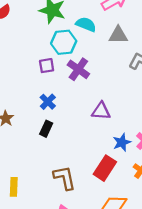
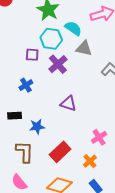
gray triangle: (118, 35) -> (84, 48), moved
black rectangle: (46, 129) -> (15, 116), moved, turned 48
blue star: (122, 142) -> (37, 127), moved

